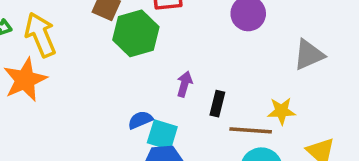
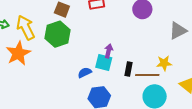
green hexagon: (136, 33) -> (57, 34), moved
black rectangle: (217, 104) -> (129, 69), moved
cyan square: (162, 135) -> (104, 62), moved

